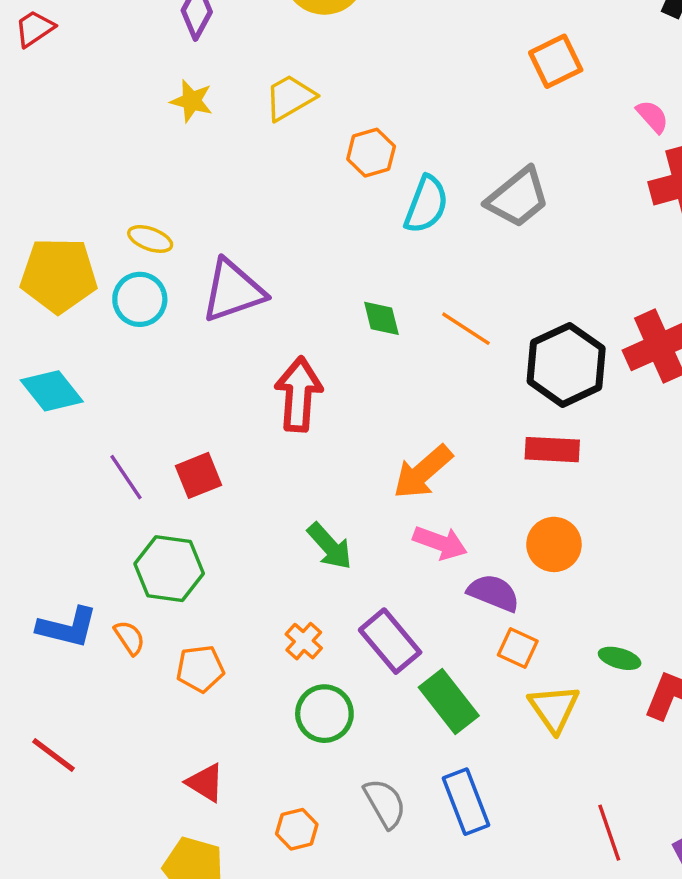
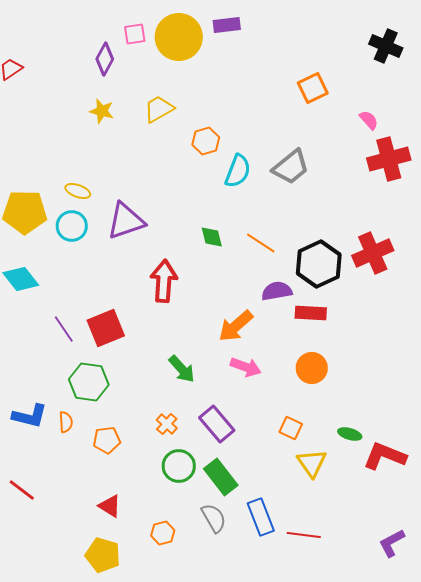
red square: (198, 475) -> (106, 328), size x1.4
purple semicircle: (494, 593) -> (277, 291), moved, turned -32
orange semicircle: (129, 638) -> (66, 422), turned 30
green rectangle: (449, 701) -> (221, 477), moved
red line: (609, 833) -> (304, 535), moved, turned -64

